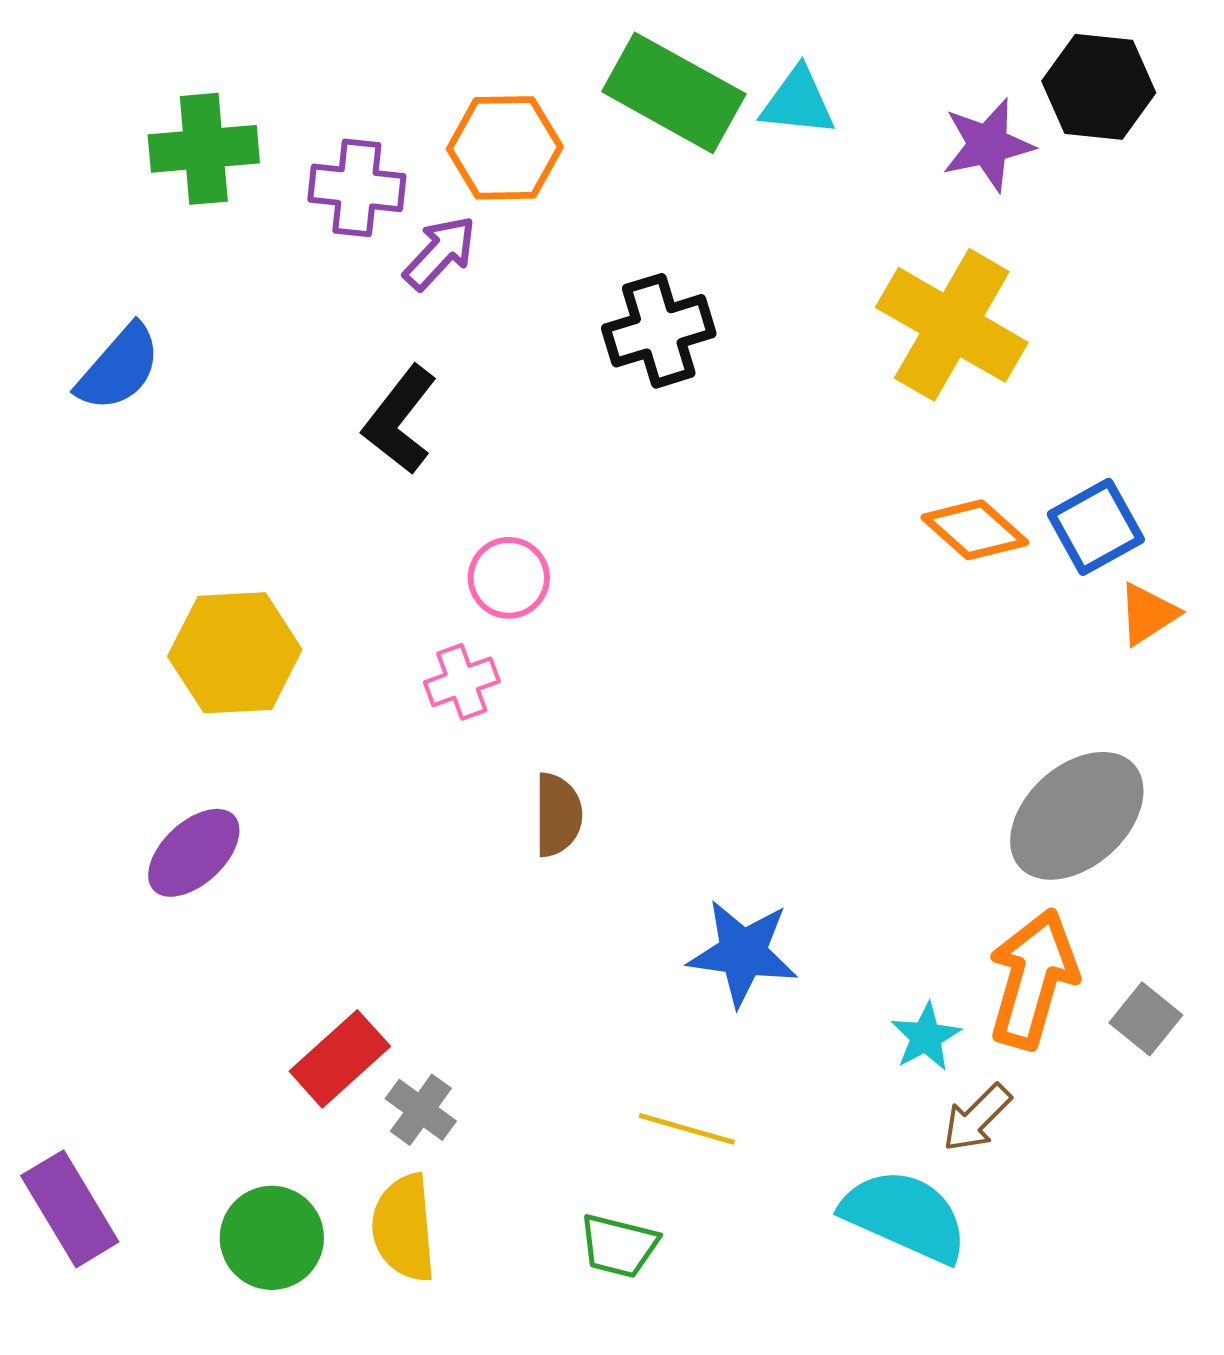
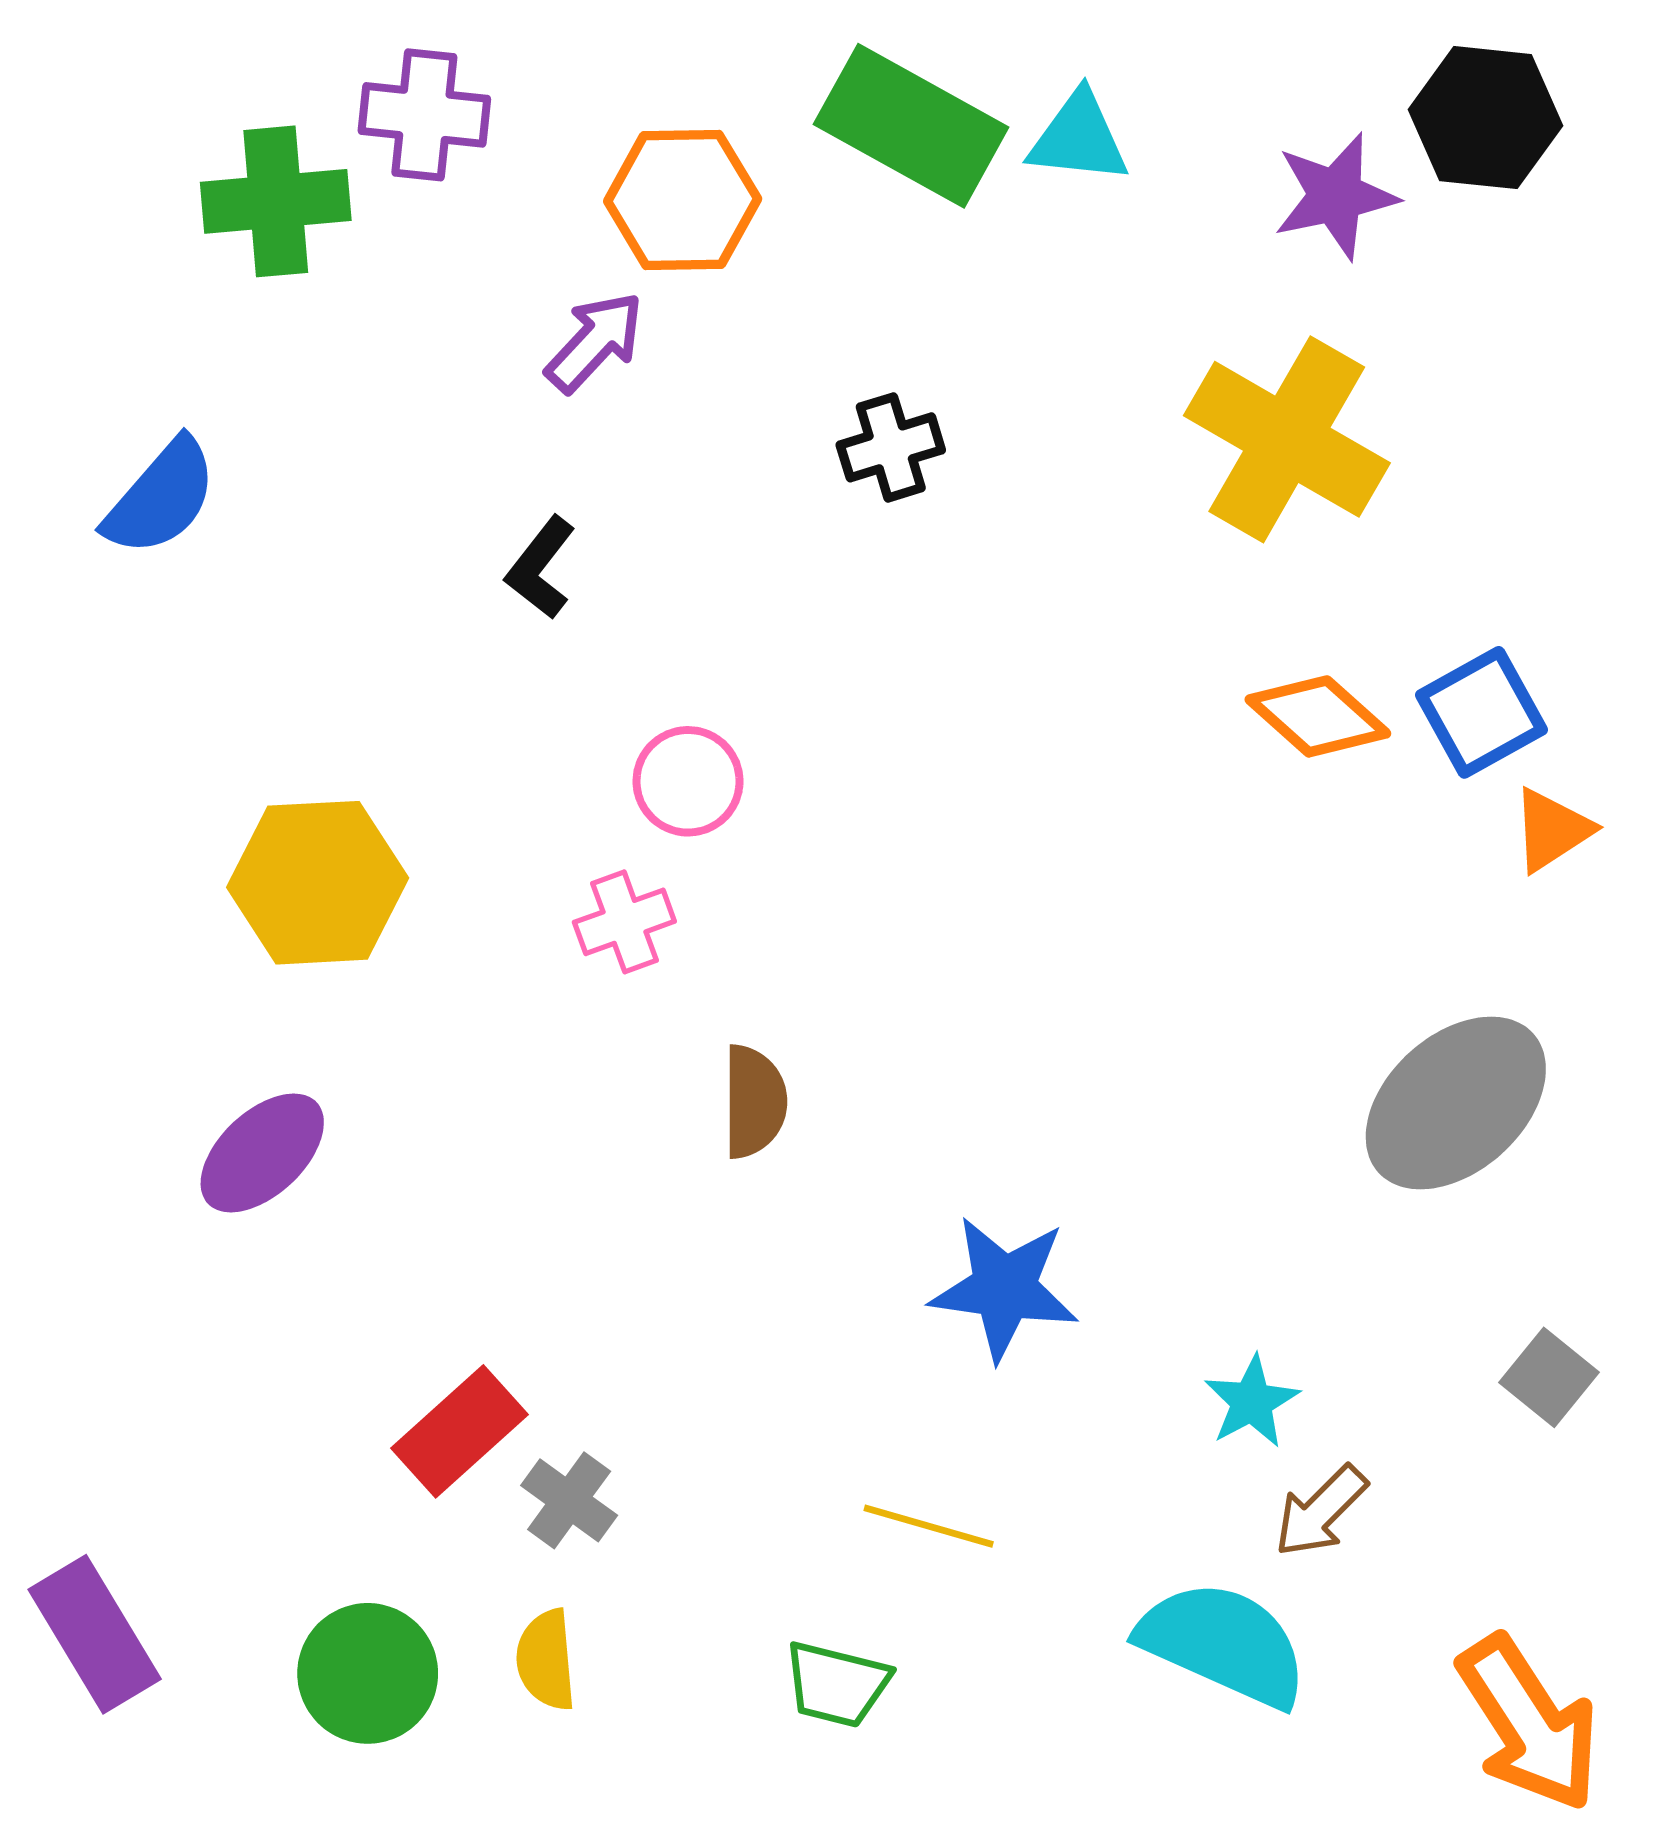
purple cross: (357, 188) -> (424, 115), moved
black cross: (659, 331) -> (891, 447), size x0.7
black L-shape: (400, 420) -> (541, 568), size x0.7
orange arrow: (1033, 979) -> (1529, 1723), moved, turned 131
yellow semicircle: (404, 1228) -> (546, 1660), size x0.7

